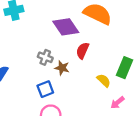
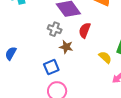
gray cross: (45, 57) -> (55, 29), moved

